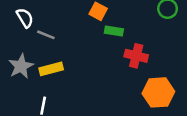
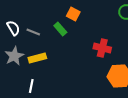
white semicircle: (25, 18) -> (13, 28), moved
green rectangle: (114, 31) -> (60, 29), moved, turned 40

